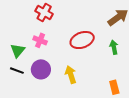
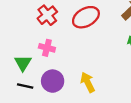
red cross: (44, 13) -> (47, 15), turned 30
red ellipse: (82, 40) -> (86, 17), moved

